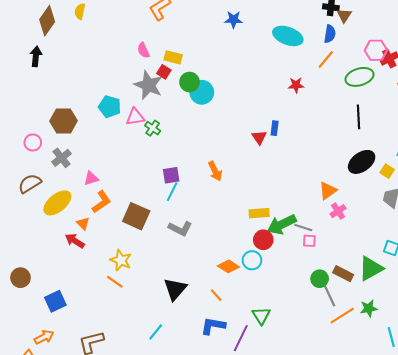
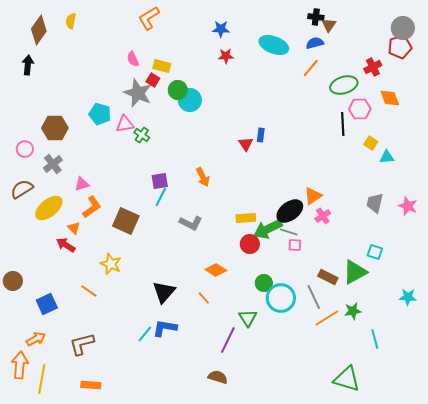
blue semicircle: (330, 34) -> (315, 43), turned -114
pink hexagon: (376, 50) -> (360, 109), moved
red star: (296, 85) -> (226, 56), moved
black ellipse: (362, 162) -> (290, 211), moved
yellow square: (387, 171) -> (371, 143), moved
gray L-shape: (180, 229) -> (191, 223), moved
cyan circle: (252, 260) -> (281, 298), moved, size x1.5
green circle: (320, 279) -> (264, 283), moved
orange line: (115, 282) -> (89, 291), moved
blue L-shape: (213, 326) -> (165, 328), moved

